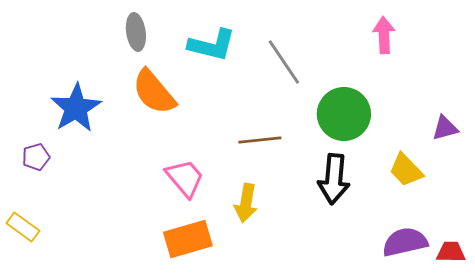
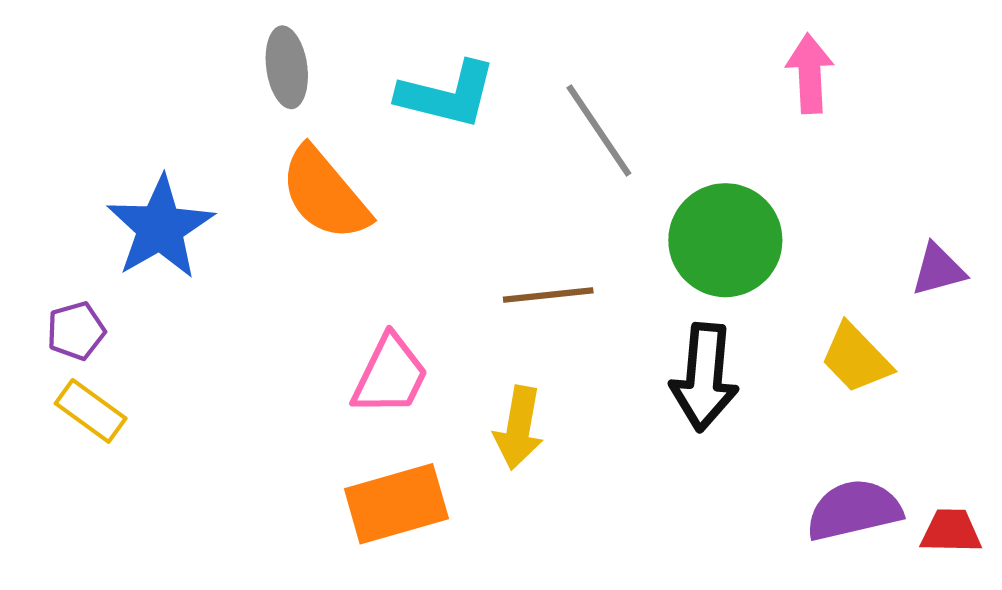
pink trapezoid: (185, 178) -> (390, 375), turned 66
yellow rectangle: (23, 227) -> (91, 411), moved

